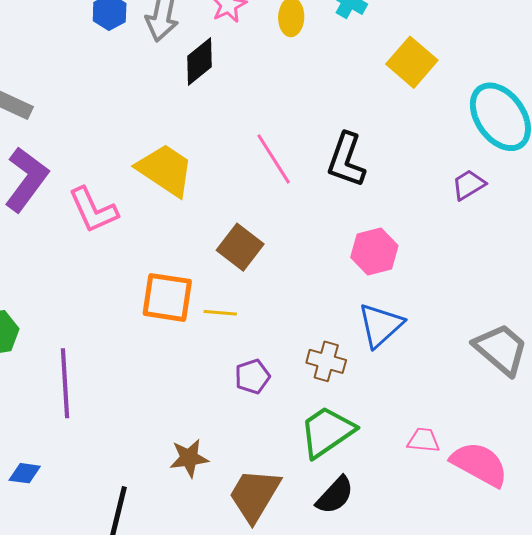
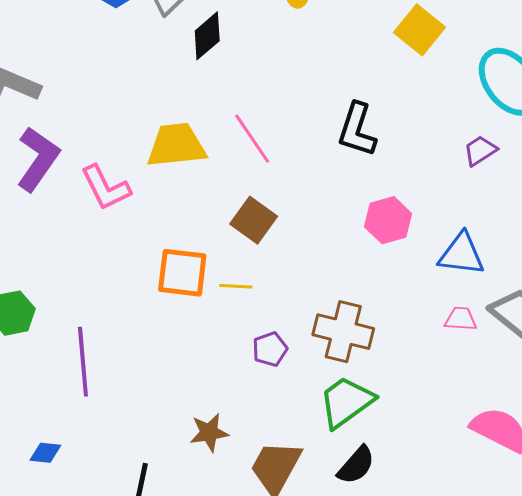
pink line: (274, 159) -> (252, 139), moved
yellow trapezoid: (165, 170) -> (176, 145), turned -38
blue triangle: (381, 325) -> (462, 254), moved, turned 51
brown cross: (326, 361) -> (343, 332), size x1.5
pink trapezoid: (423, 440) -> (461, 319), moved

